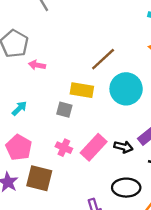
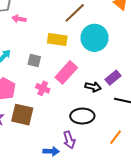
gray square: (64, 110) -> (34, 60), moved
pink rectangle: (94, 147) -> (66, 72), moved
black ellipse: (126, 188) -> (82, 116), moved

